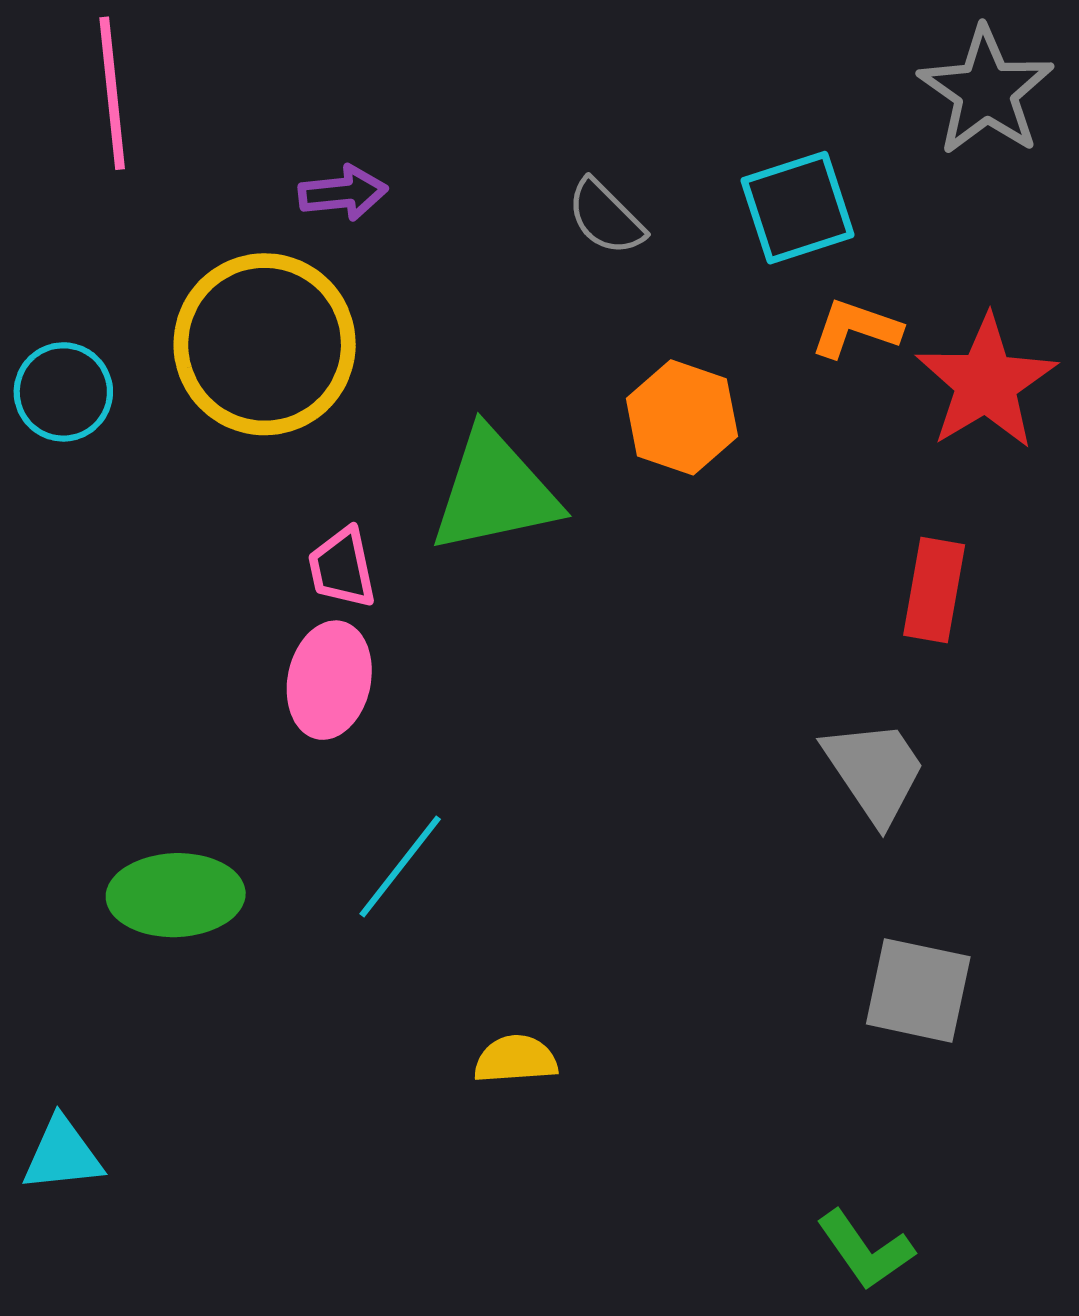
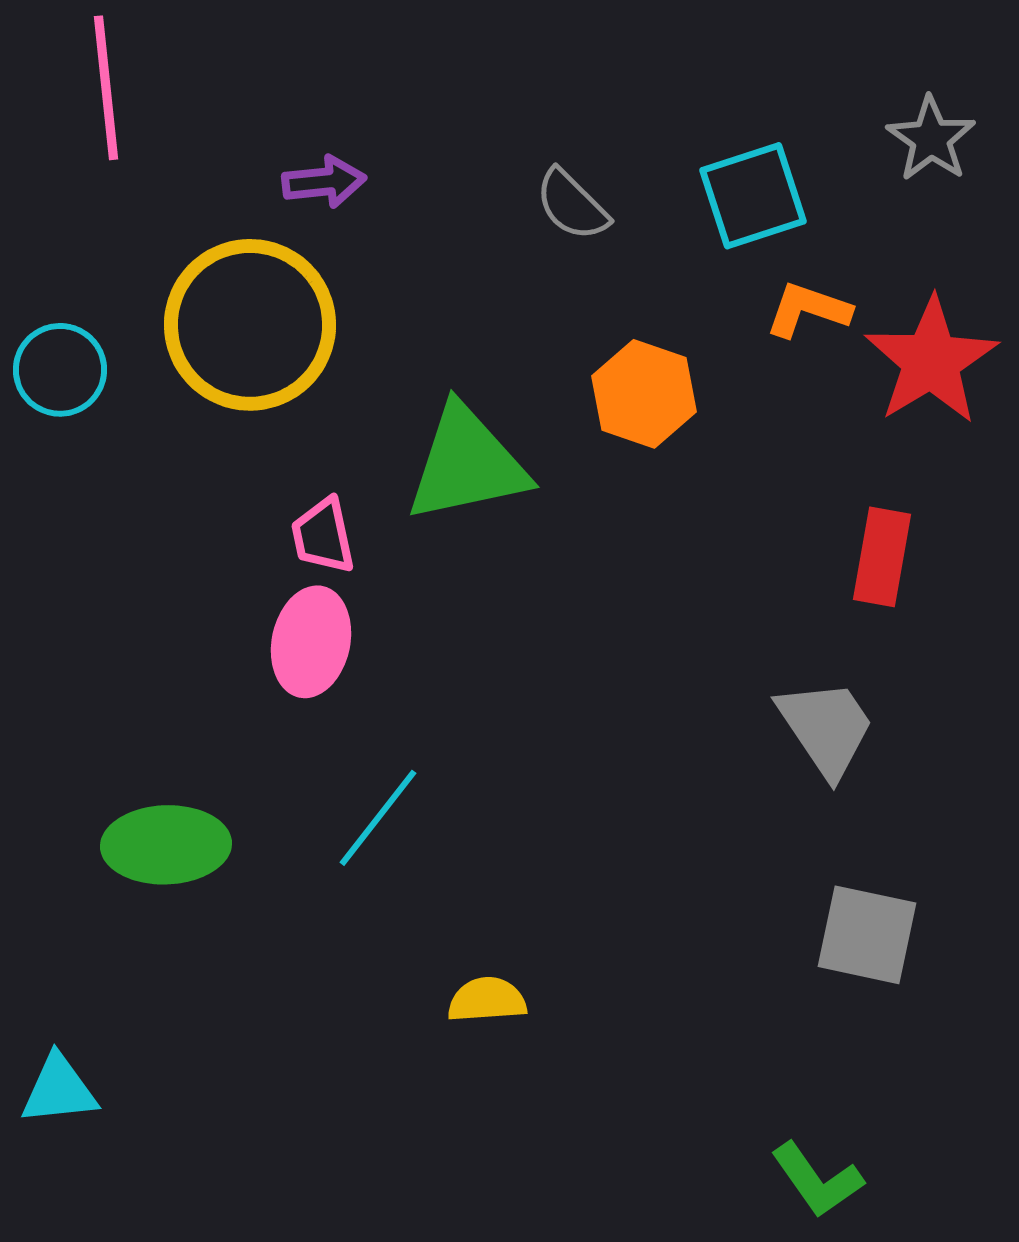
gray star: (986, 91) -> (931, 139), moved, size x0.7

